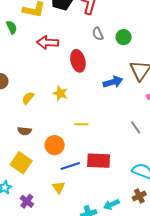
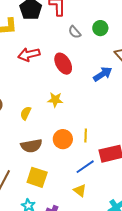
yellow line: (81, 124) -> (86, 135), moved, turned -72
brown semicircle: (25, 131) -> (31, 146), size x1.5
orange circle: (55, 145) -> (63, 139), moved

